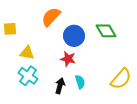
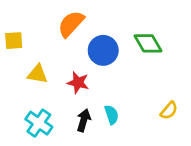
red star: (68, 59) -> (78, 83), moved
cyan cross: (28, 76) -> (39, 123), moved
yellow semicircle: (121, 79) -> (169, 111), size x0.6

